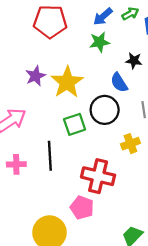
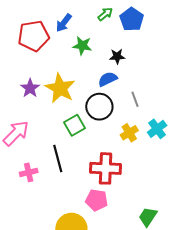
blue arrow: (103, 17) -> (64, 23), moved
green star: (99, 42) -> (82, 46), turned 30
blue semicircle: (119, 83) -> (108, 79), turned 108

